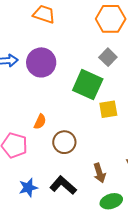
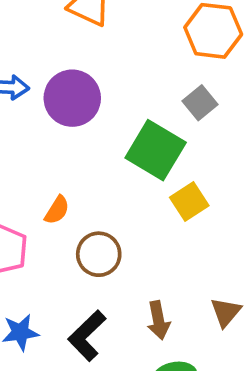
yellow square: (108, 109) -> (189, 201), turned -30
black L-shape: (63, 185) -> (87, 336), turned -92

